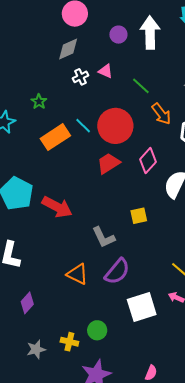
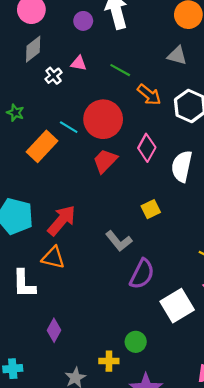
red arrow: (57, 207) -> (62, 220), turned -64
orange triangle: (77, 274) -> (53, 258), moved

